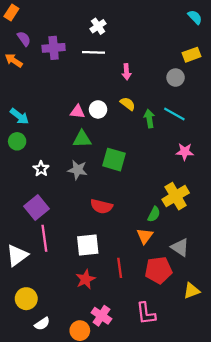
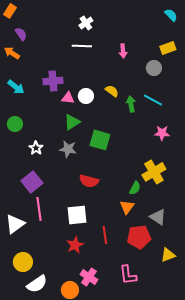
purple cross: (54, 48) -> (53, 81), moved
pink arrow: (127, 72) -> (123, 51), moved
cyan arrow: (19, 116) -> (16, 87), moved
green triangle: (82, 139) -> (72, 122), turned -30
white semicircle: (42, 324) -> (37, 284), size x1.5

